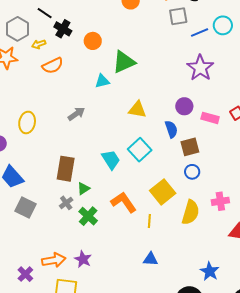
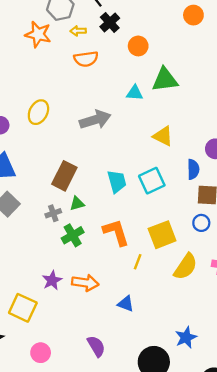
gray arrow: (76, 114) -> (95, 120), size x1.5
orange arrow: (54, 260) -> (85, 283), moved

